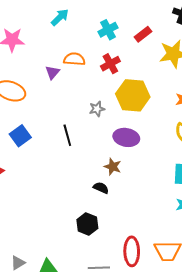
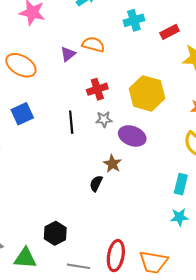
red cross: (110, 64) -> (97, 89), moved
gray star: (97, 109) -> (104, 119), moved
black semicircle: (101, 188) -> (96, 183), turned -98
black hexagon: (87, 224) -> (55, 233), moved

